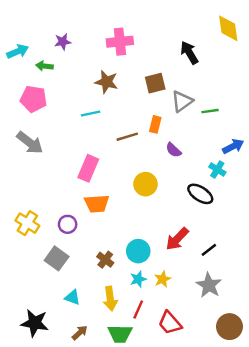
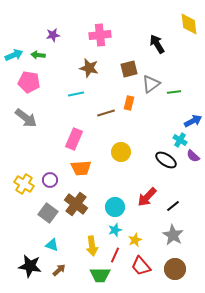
cyan arrow: (18, 51) -> (14, 55), moved
purple semicircle: (173, 150) -> (193, 156), moved
purple circle: (68, 224) -> (50, 180), moved
brown cross: (105, 260) -> (76, 204), moved, size x1.6
yellow star: (163, 279) -> (135, 240), moved
cyan triangle: (72, 297) -> (52, 245), moved
brown circle: (229, 327) -> (175, 269), moved
brown arrow: (80, 333) -> (59, 270), moved

